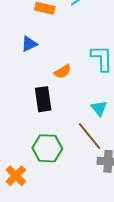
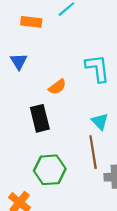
blue triangle: (29, 44) -> (19, 61), turned -30
brown line: (90, 136) -> (93, 152), turned 36

